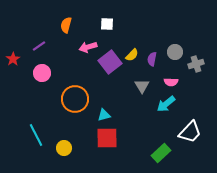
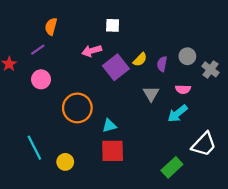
orange semicircle: (66, 25) -> (51, 27), moved
gray cross: (196, 64) -> (211, 69), turned -35

